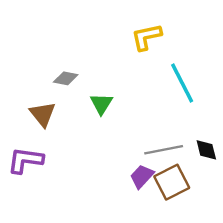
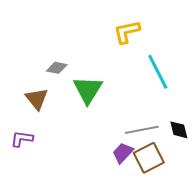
green triangle: (101, 104) -> (88, 90), size x1.5
purple L-shape: (25, 160) -> (22, 139), size x0.7

